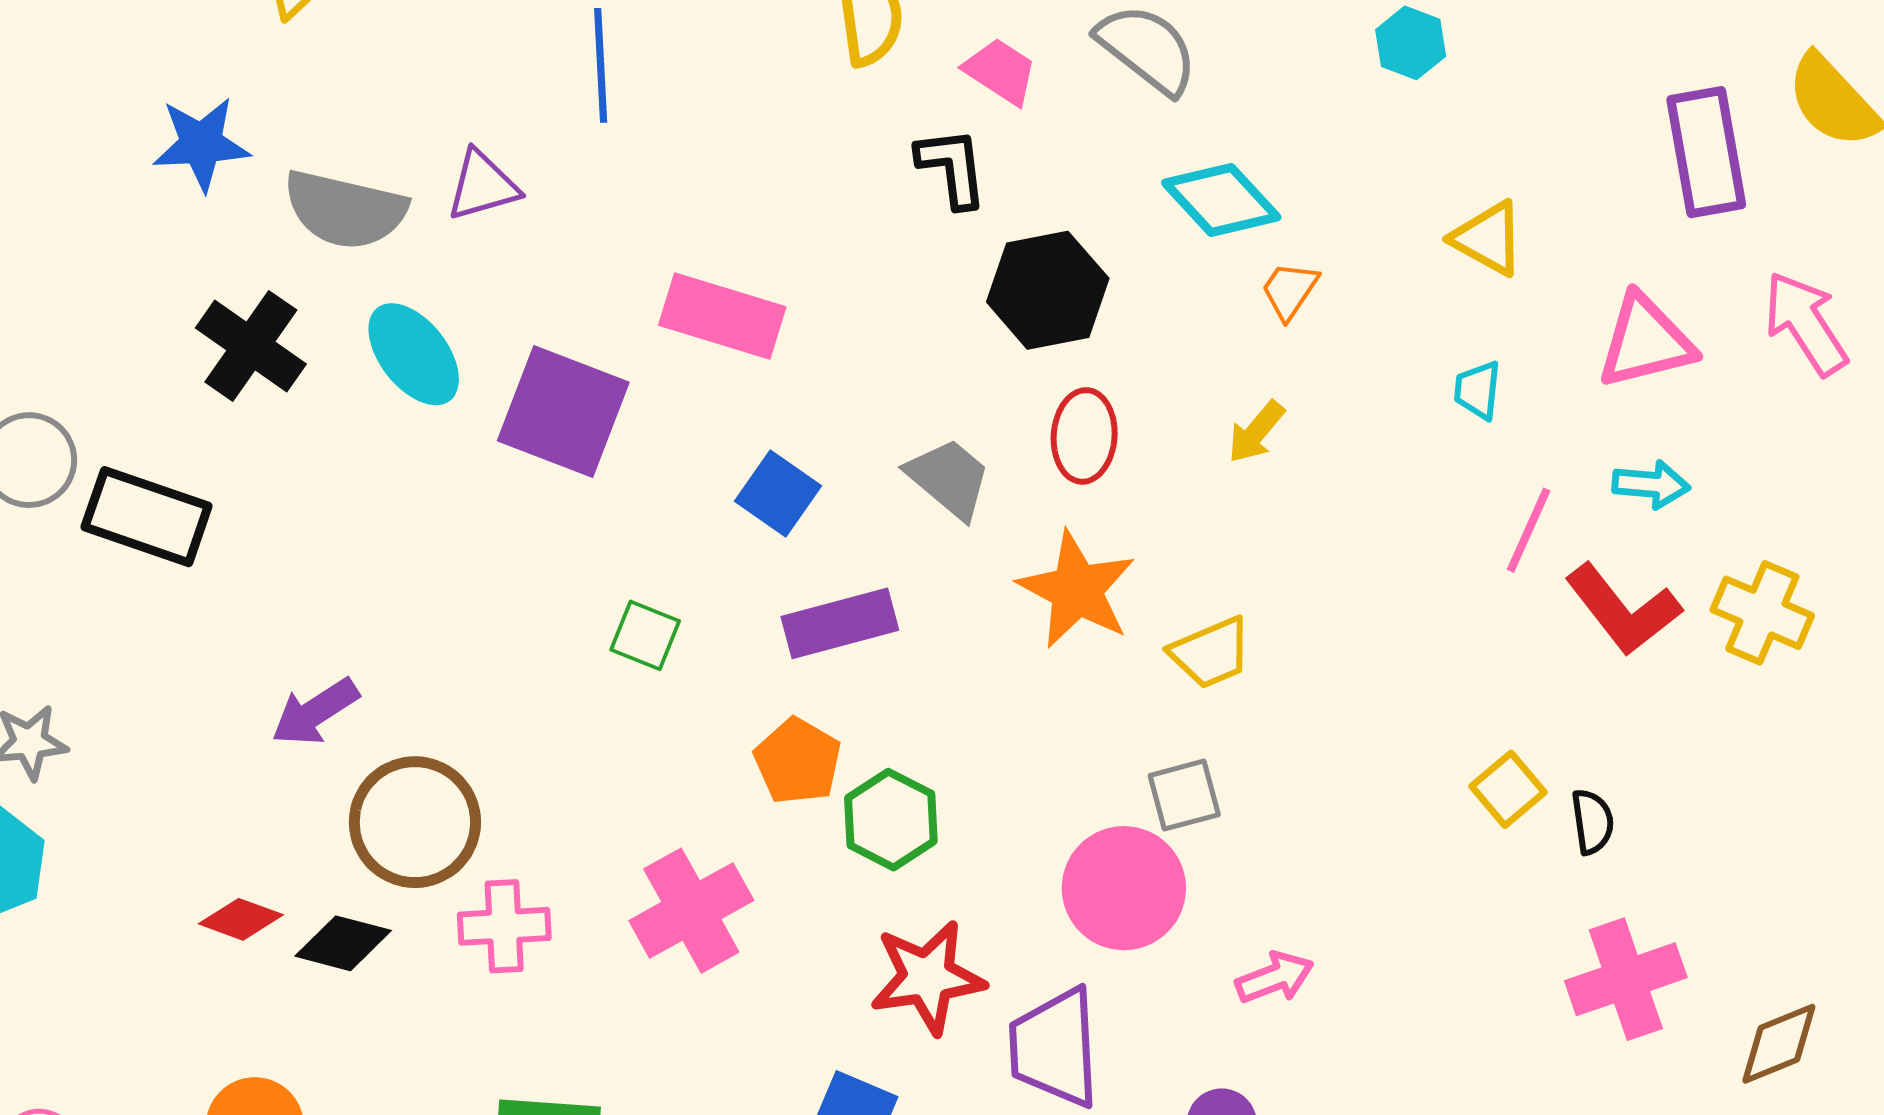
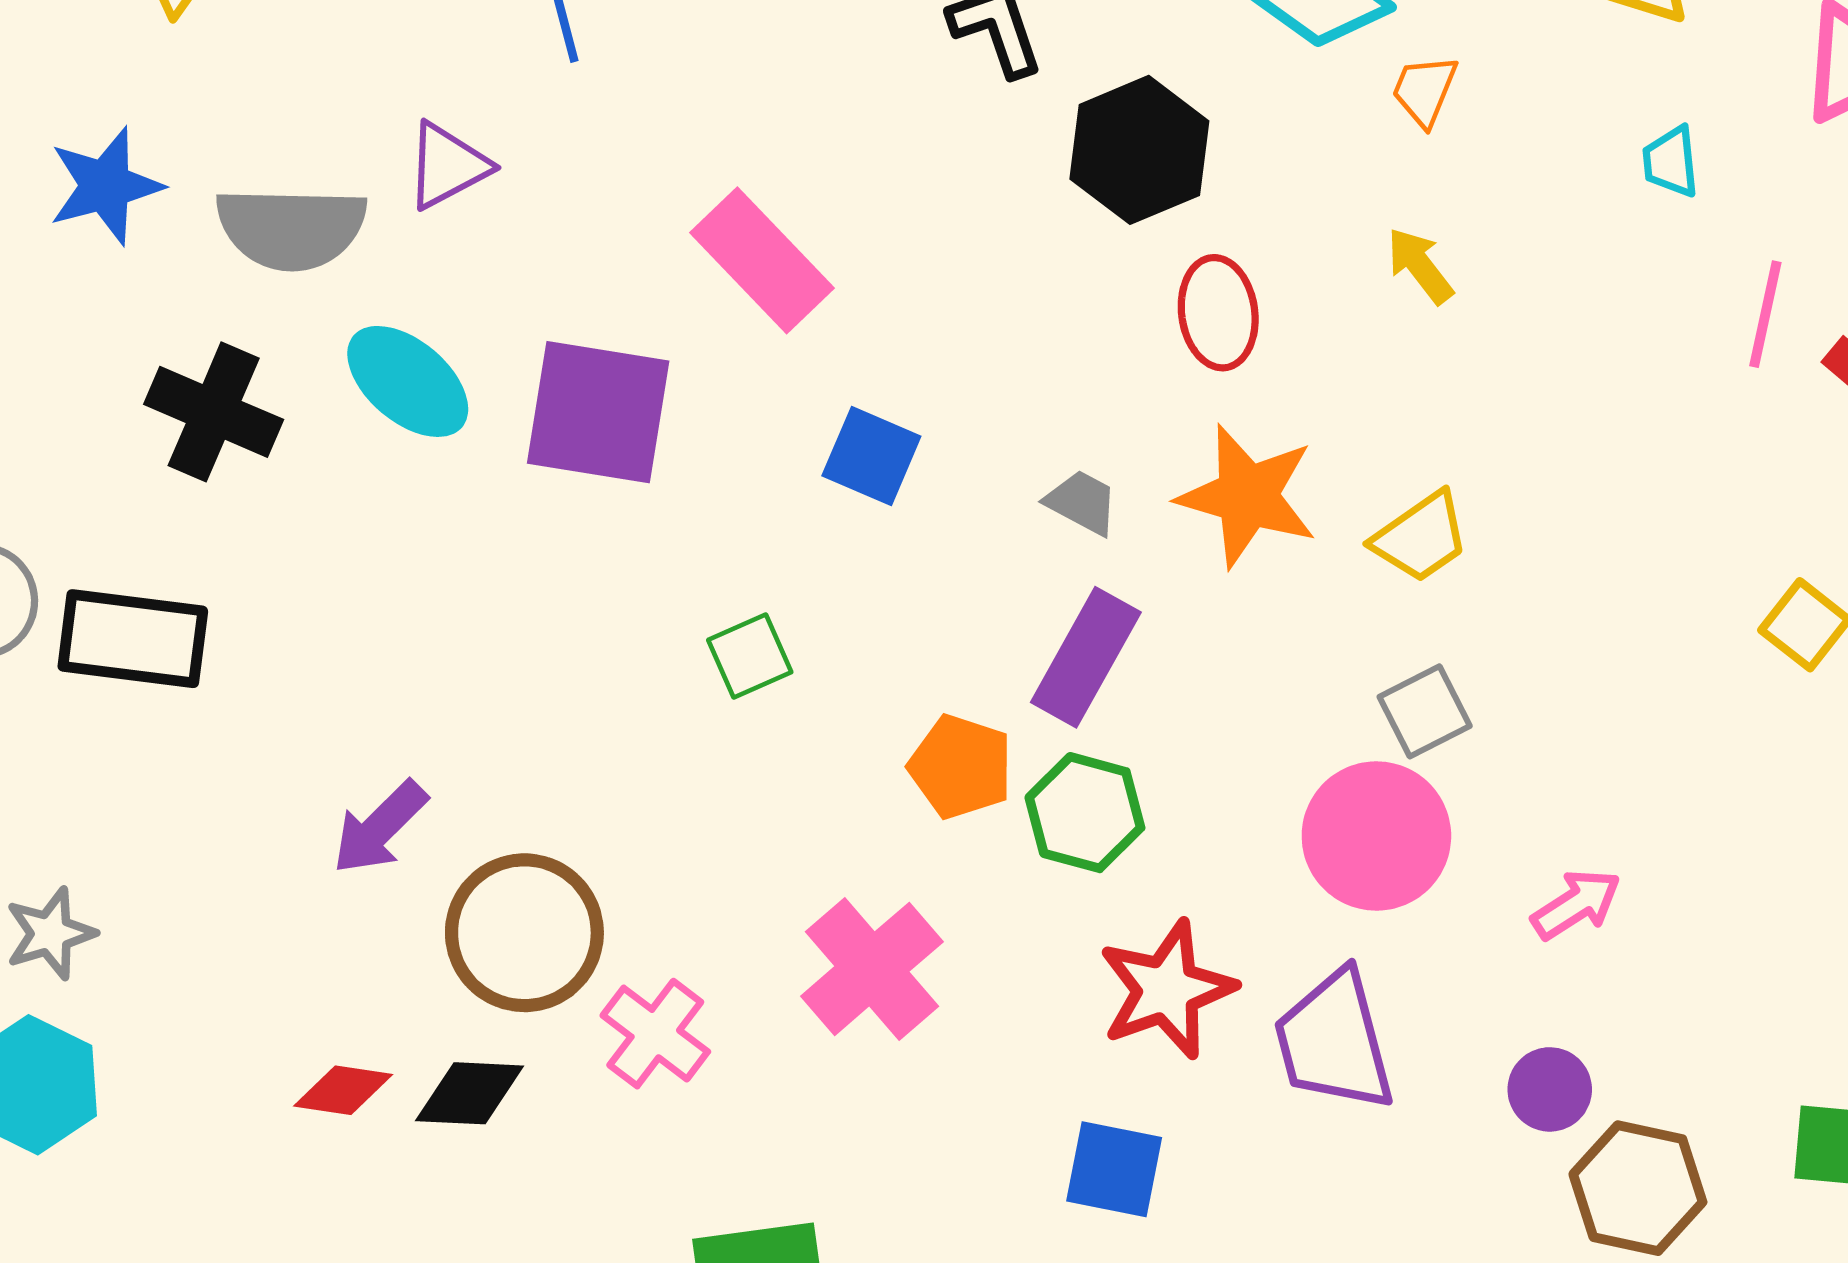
pink rectangle: (722, 316) -> (762, 260), turned 41
yellow arrow: (1256, 432) -> (1420, 266), turned 114
gray trapezoid: (949, 478) -> (1082, 502), moved, size x0.7
purple rectangle: (840, 623) -> (1086, 657), moved, turned -34
green square: (645, 635) -> (750, 656), turned -34
pink cross: (504, 926) -> (655, 1034), turned -38

